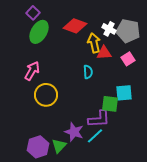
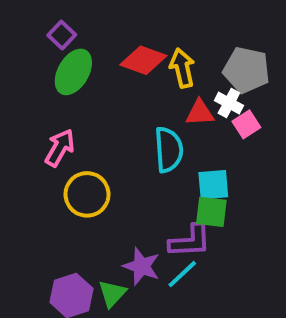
white cross: (109, 29) -> (229, 103), moved
yellow arrow: (94, 43) -> (182, 68), moved
cyan semicircle: (88, 72) -> (169, 150), size x1.6
cyan square: (124, 93) -> (213, 185), moved

